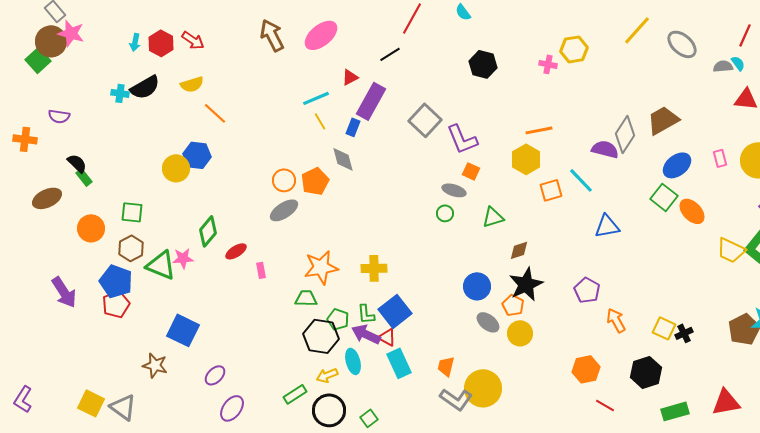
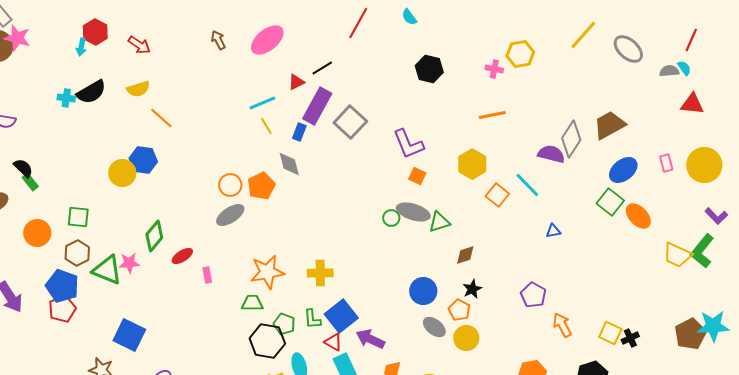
brown arrow: (272, 35) -> (218, 40), size x0.6
red hexagon: (161, 43) -> (95, 32), moved
black line: (390, 54) -> (322, 68), moved
gray square: (425, 120) -> (350, 122), moved
orange line: (539, 130) -> (492, 115), moved
gray ellipse: (454, 190) -> (413, 212), moved, size x1.4
orange square: (551, 190) -> (497, 195), turned -35
blue triangle: (607, 226) -> (553, 231), size x0.6
black star: (526, 284) -> (472, 289), size x0.6
purple arrow: (366, 334) -> (370, 339), moved

